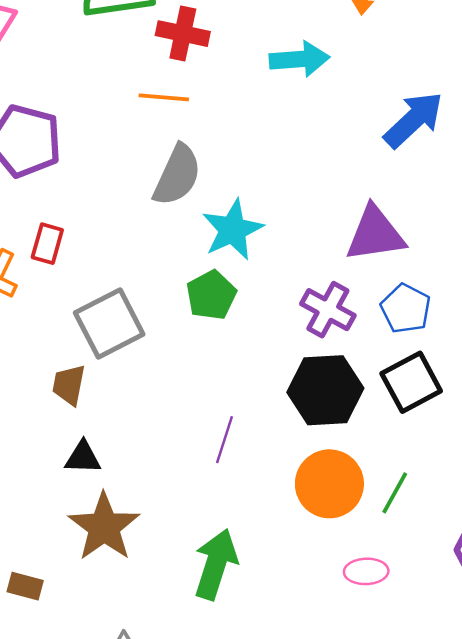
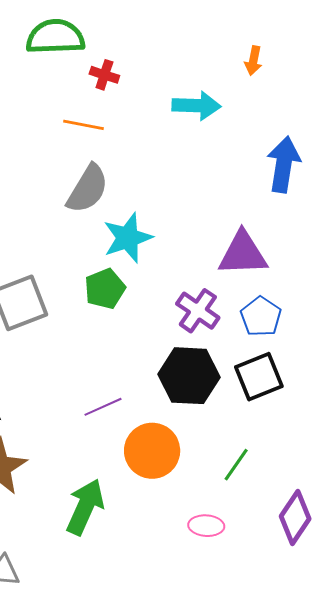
red cross: (183, 34) -> (104, 75), size x0.7
blue arrow: (414, 120) -> (284, 165), turned -44
purple line: (224, 440) -> (103, 407), turned 42
orange circle: (329, 484) -> (152, 451), moved

